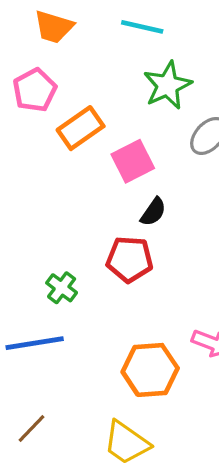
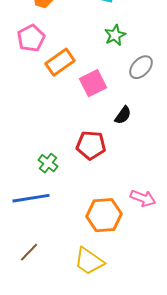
green star: (167, 85) -> (115, 35), size x0.7
black semicircle: (153, 212) -> (123, 115), moved

